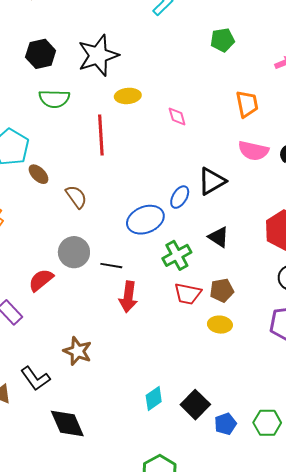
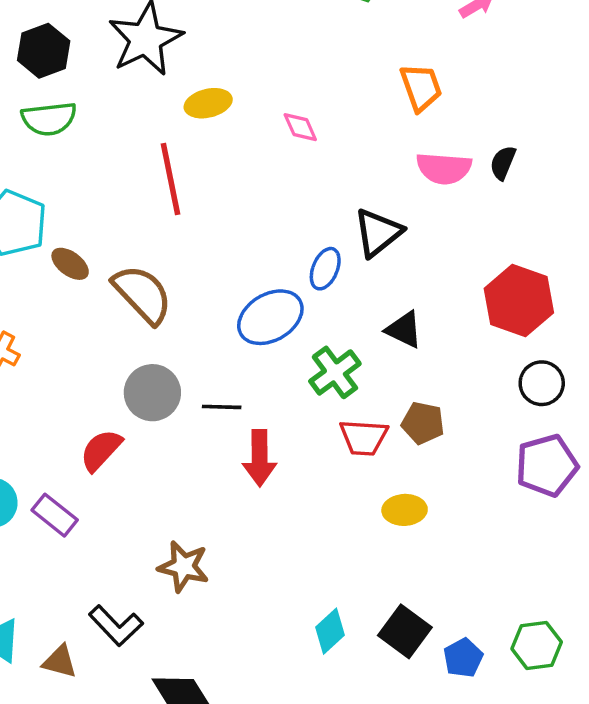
green semicircle: (54, 99) -> (49, 119), moved
brown semicircle: (76, 197) -> (142, 294), size x1.5
brown pentagon: (222, 290) -> (423, 423), turned 30
yellow ellipse: (220, 325) -> (405, 510), moved

